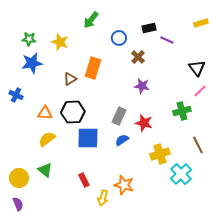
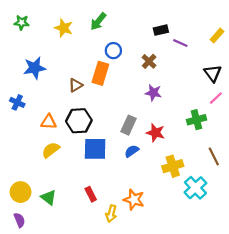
yellow rectangle: (201, 23) -> (217, 35), moved, turned -32
blue circle: (119, 38) -> (113, 51), moved
green star: (29, 39) -> (22, 23), moved
yellow star: (60, 42) -> (64, 28), moved
green triangle: (45, 170) -> (49, 197), moved

